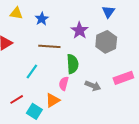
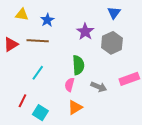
brown line: (49, 46) -> (38, 41), moved
red line: (17, 99) -> (22, 101), turned -32
orange triangle: (53, 100) -> (75, 107), moved

